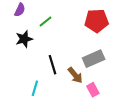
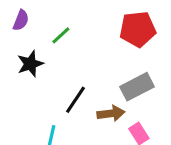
black line: (52, 65) -> (76, 100), turned 54
brown arrow: (75, 75) -> (111, 113), turned -54

